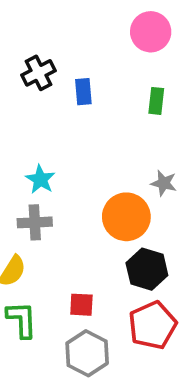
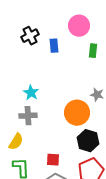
pink circle: (151, 32) -> (79, 26), moved

